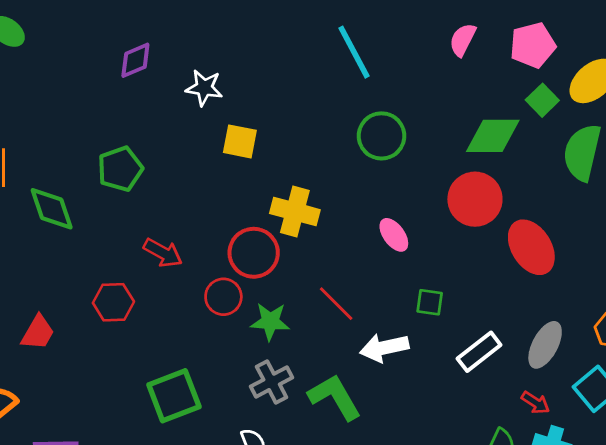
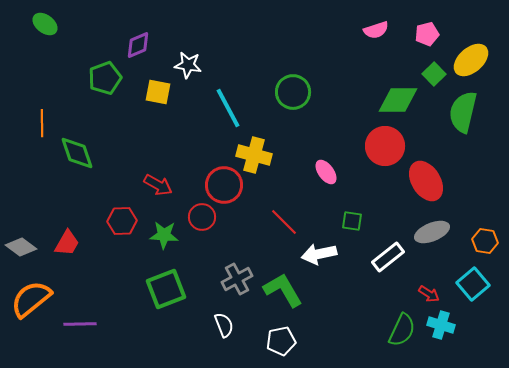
pink semicircle: (463, 40) -> (376, 30), turned -135
pink pentagon: (533, 45) -> (427, 34), size x0.7
cyan line: (354, 52) -> (228, 108), moved
green circle: (381, 136) -> (293, 92), moved
yellow square: (240, 141) -> (158, 92), moved
green pentagon: (120, 169) -> (105, 78), moved
green star: (270, 321) -> (164, 235), moved
gray ellipse: (545, 345) -> (432, 232), moved, turned 40

